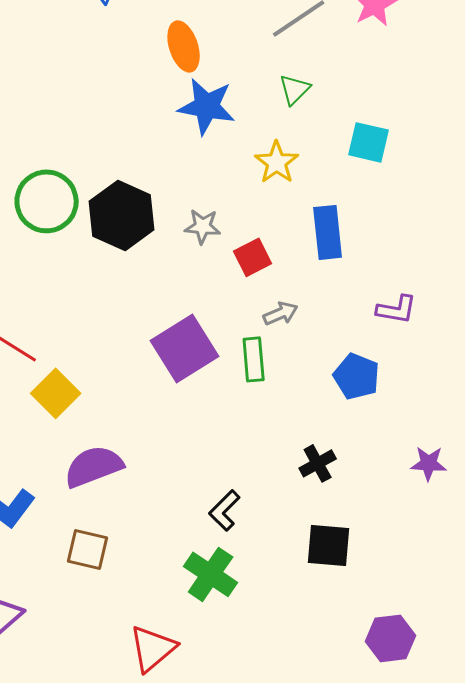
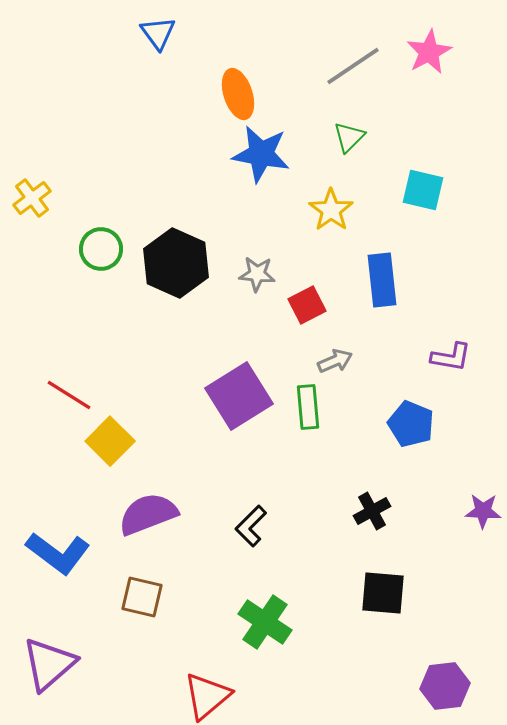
green circle: (47, 201) -> (101, 249), size x0.7
black L-shape: (225, 510) -> (251, 526), moved

